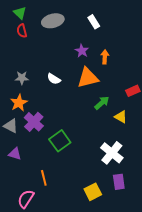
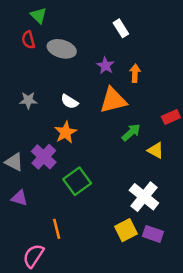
green triangle: (20, 13) -> (39, 15), moved
gray ellipse: (53, 21) -> (62, 49), moved, turned 30
orange star: (19, 103) -> (66, 132), moved
purple rectangle: (119, 182) -> (153, 234), turned -63
yellow square: (93, 192) -> (126, 230), moved

